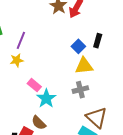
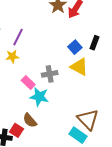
yellow triangle: (84, 66) -> (79, 67), turned 30
gray cross: (80, 90) -> (50, 74), moved
cyan star: (46, 98) -> (39, 97), turned -30

